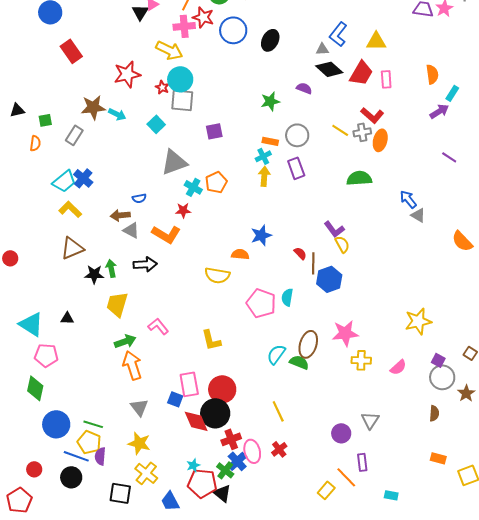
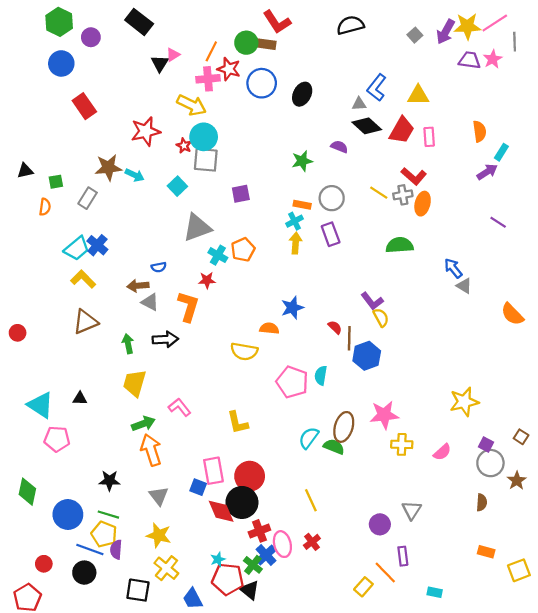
orange L-shape: (166, 234) -> (188, 307), turned -104
black star: (94, 274) -> (109, 481), moved
green diamond: (35, 388) -> (27, 492), moved

